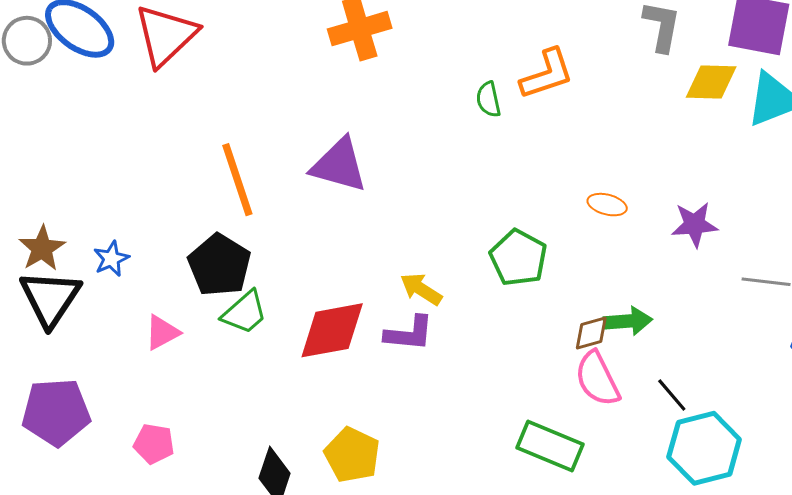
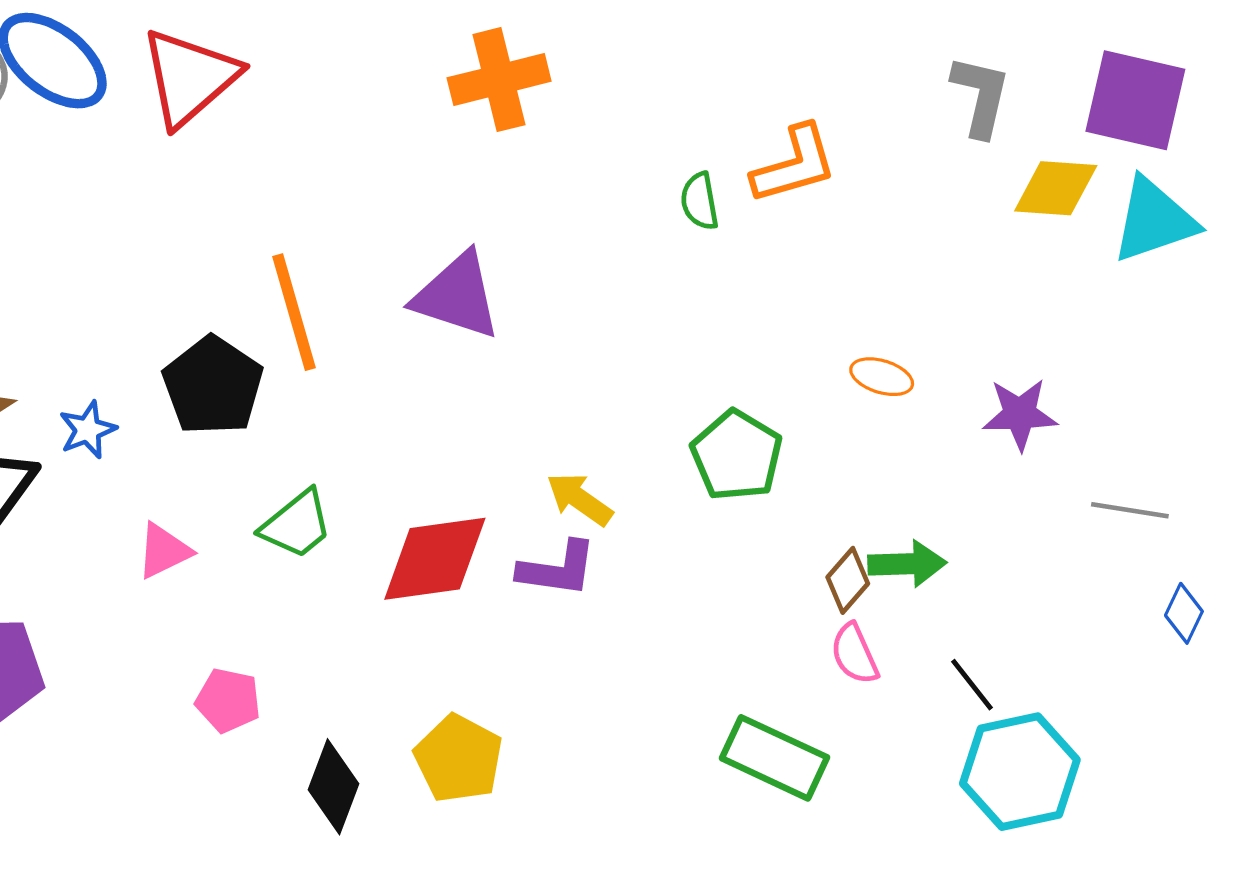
black pentagon: (219, 265) -> (213, 386), moved
brown diamond: (591, 333) -> (848, 580), turned -36
pink semicircle: (597, 379) -> (854, 654), size x0.7
pink pentagon: (154, 444) -> (228, 700), moved

